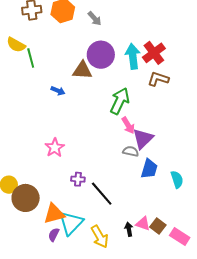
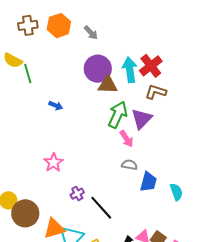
brown triangle: (82, 70) -> (108, 85), moved
purple triangle: (143, 139) -> (142, 119), moved
purple cross: (78, 179) -> (77, 194), turned -32

